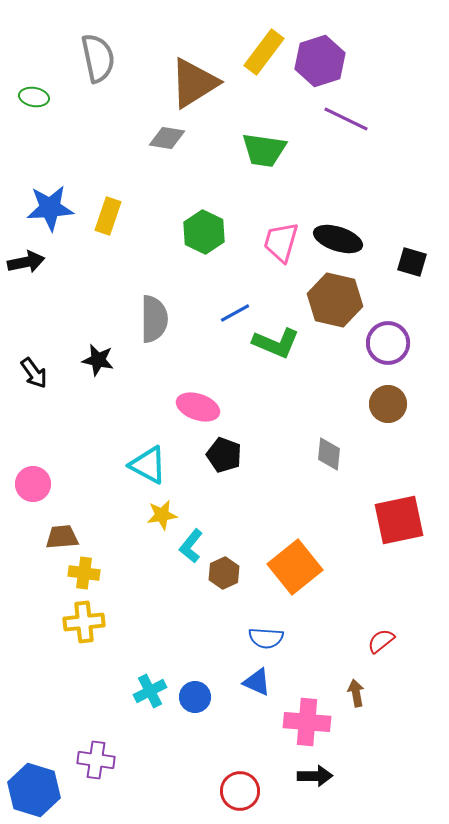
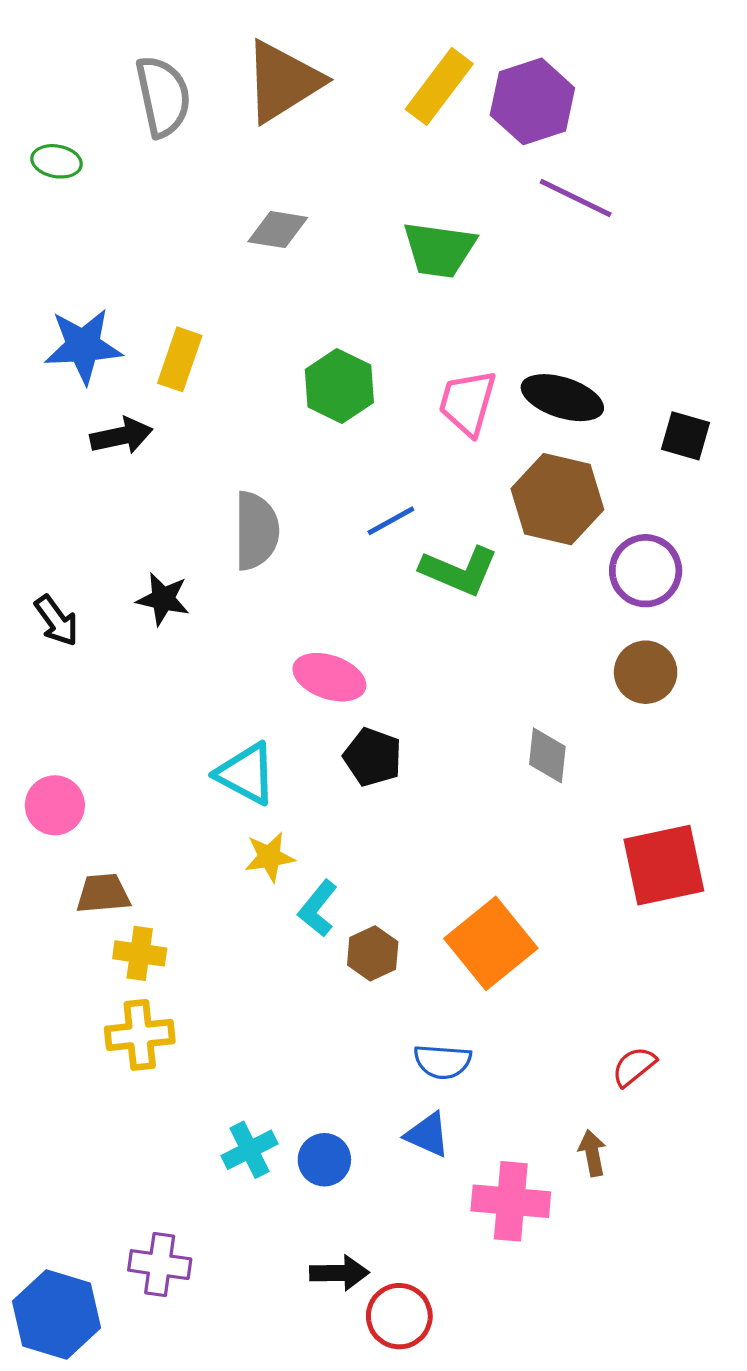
brown triangle: (194, 83) -> (283, 81), moved
black arrow: (26, 262) -> (121, 436), moved
black arrow: (315, 776) -> (339, 1273), moved

